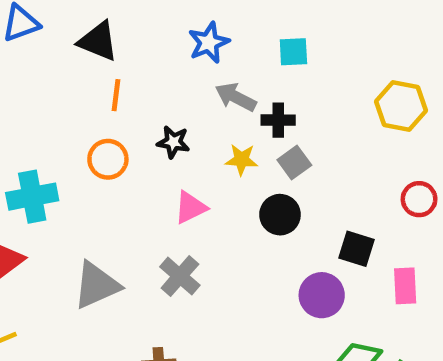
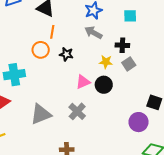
gray arrow: (236, 97) -> (93, 33), moved
black star: (173, 142) -> (66, 54), moved
orange circle: (108, 159) -> (41, 50), moved
black circle: (280, 215) -> (104, 85), moved

